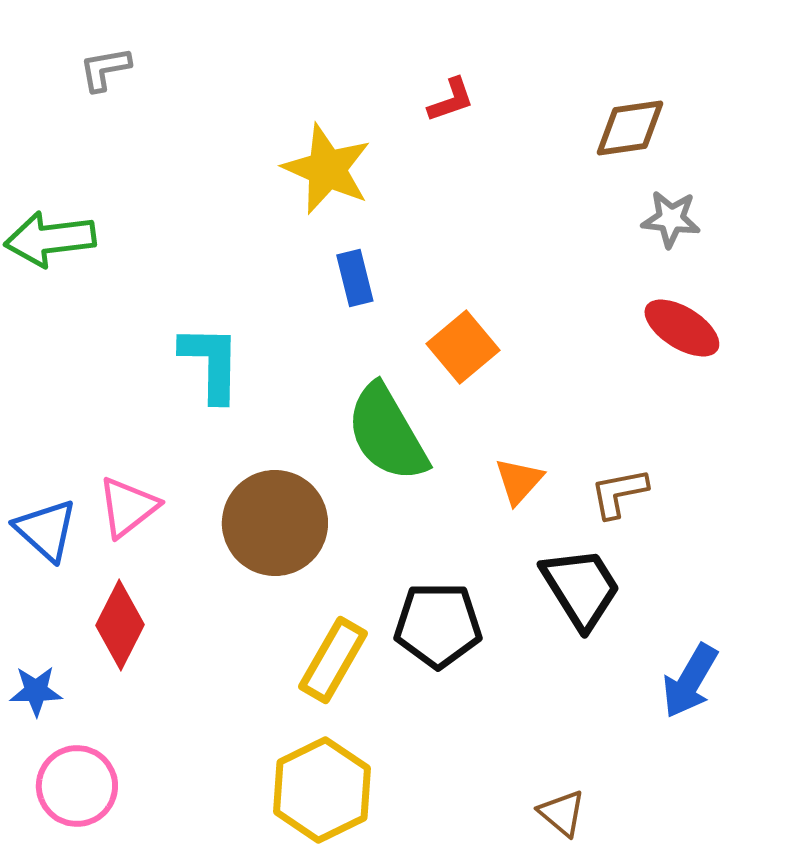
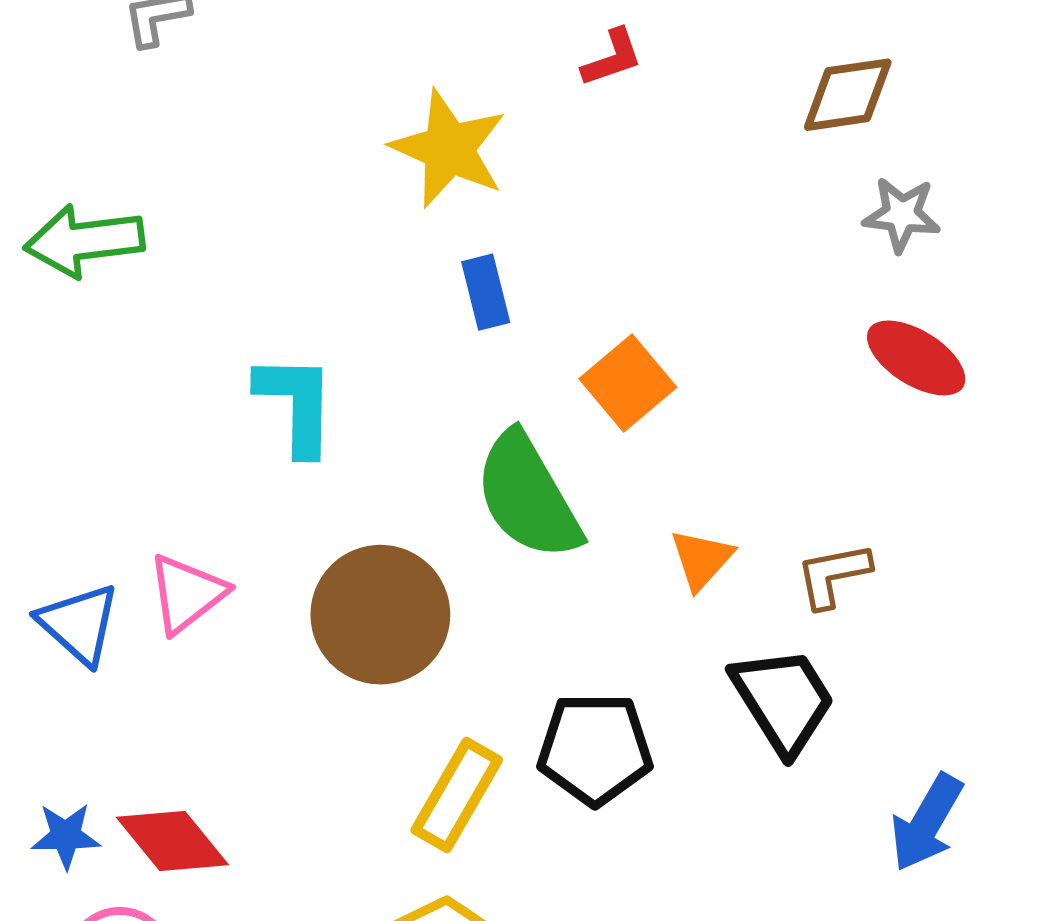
red diamond: (120, 625) -> (172, 841), moved, turned -66

